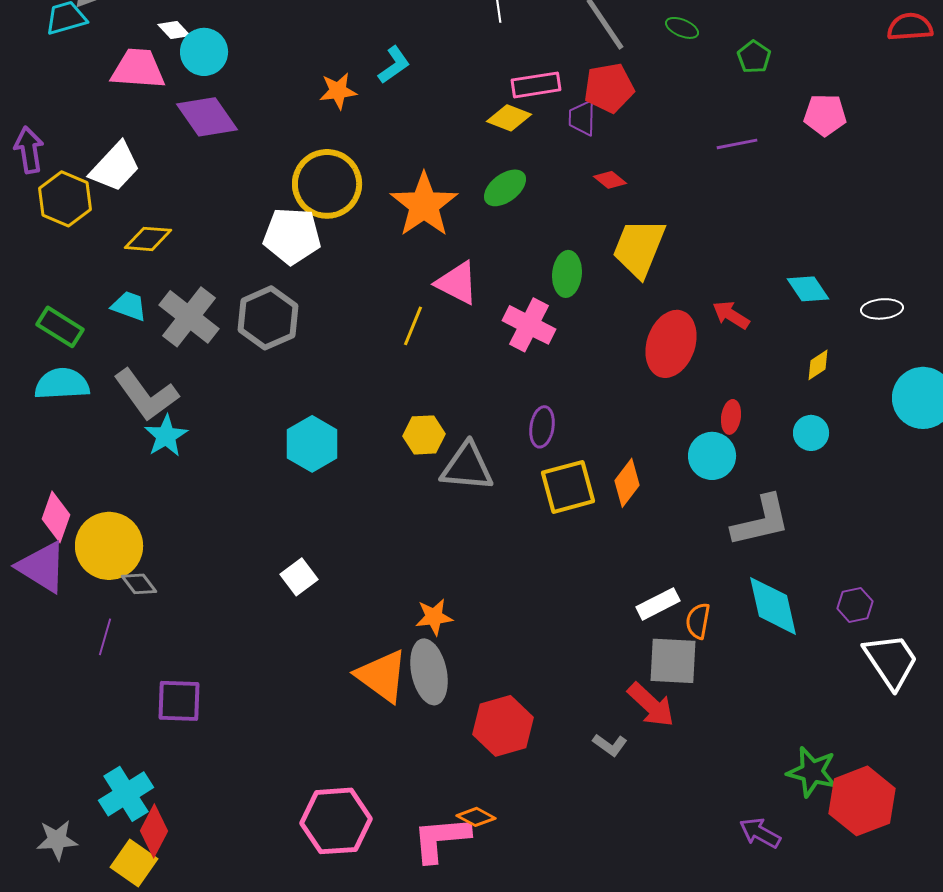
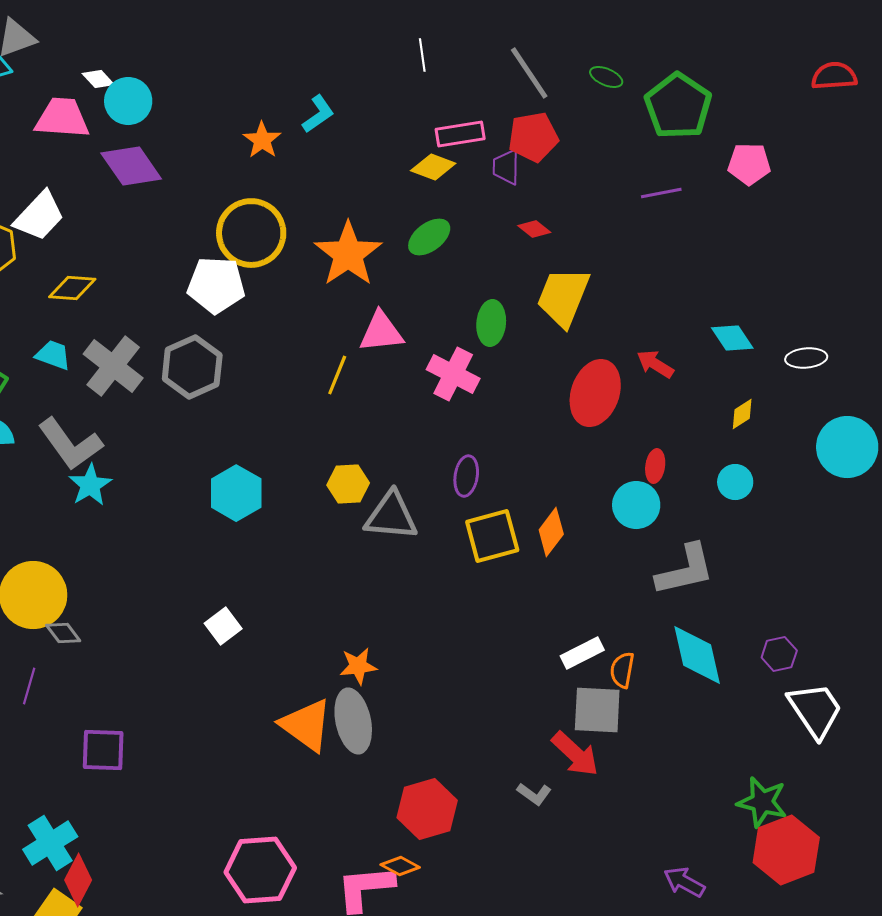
green pentagon: (754, 57) -> (678, 106), size x2.0
orange star: (338, 91) -> (262, 140), turned -30
pink triangle: (457, 283) -> (381, 332), turned -33
red hexagon: (503, 726) -> (427, 809), moved
green star: (812, 772) -> (762, 802), moved

